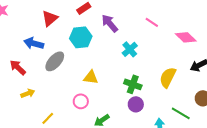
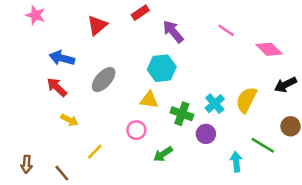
cyan hexagon: (81, 37) -> (162, 68), moved
blue arrow: (34, 43) -> (62, 58), moved
cyan cross: (130, 49) -> (215, 104), moved
green cross: (133, 84) -> (182, 114), moved
yellow arrow: (28, 93) -> (69, 120), turned 48

